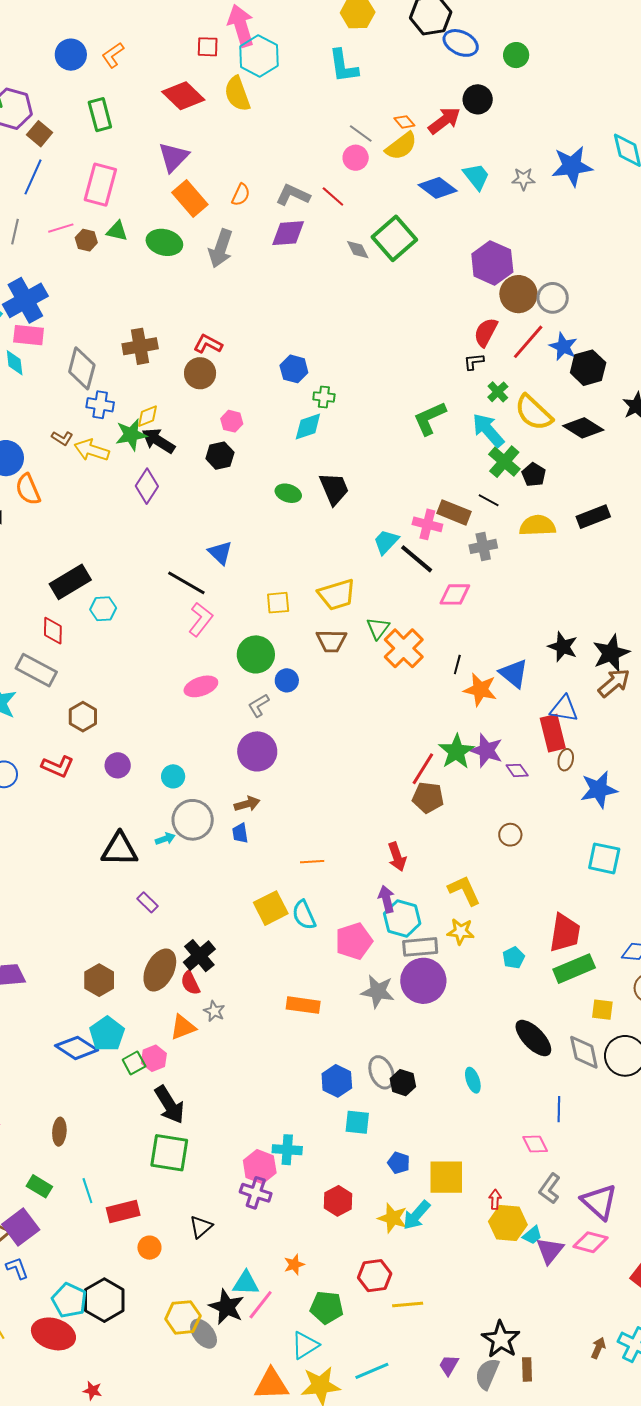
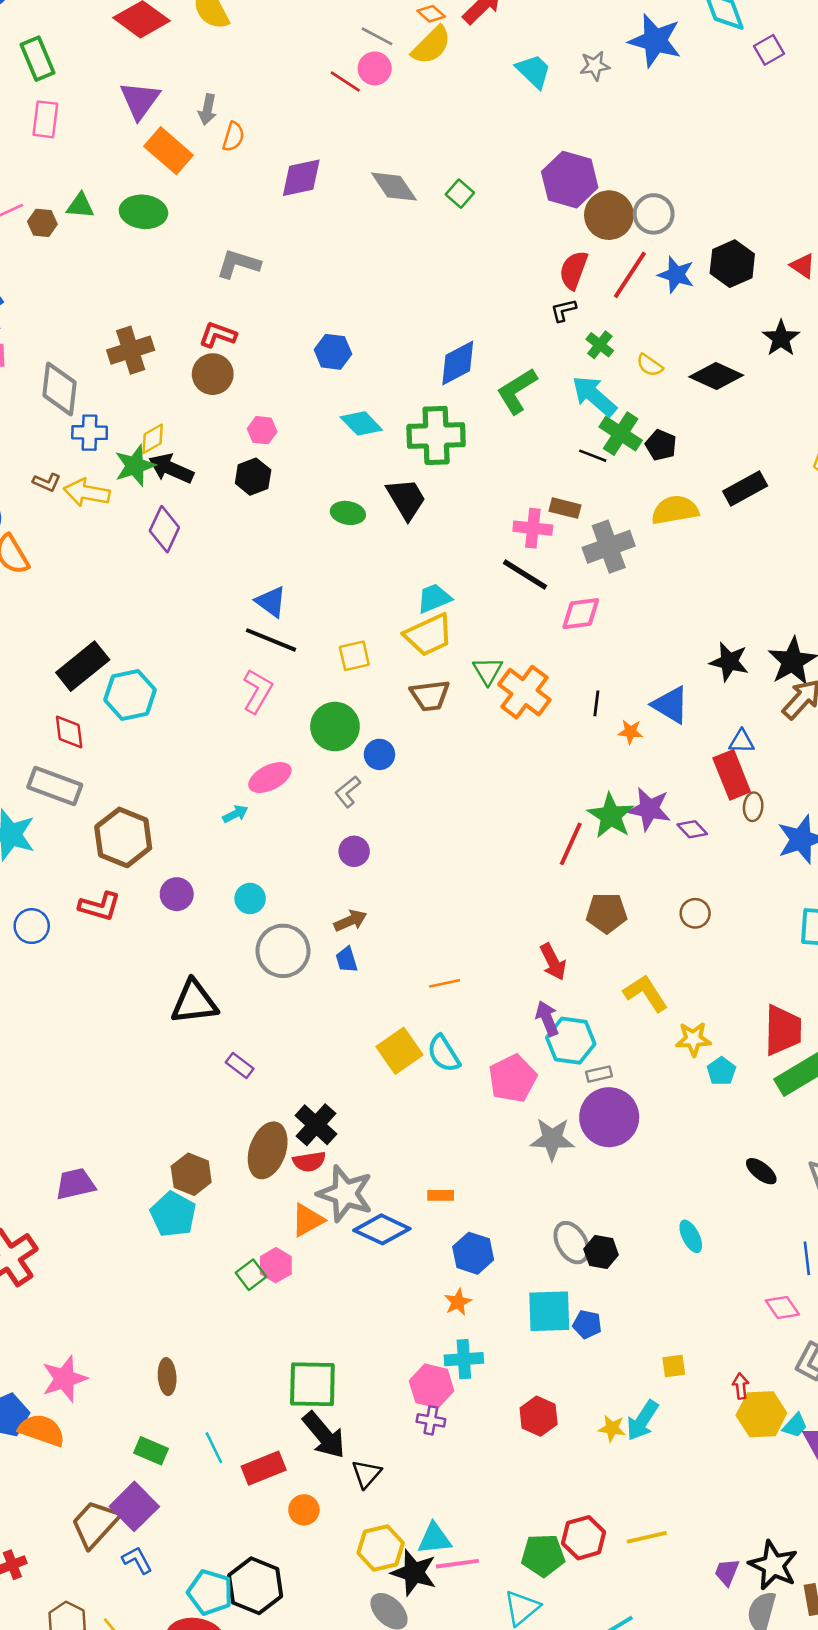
blue star: (572, 166) -> (655, 41), turned 30
pink rectangle: (100, 185) -> (45, 119), moved, size x0.7
blue diamond: (438, 188) -> (458, 363), moved, turned -57
gray L-shape: (293, 195) -> (238, 264), moved
red line: (333, 196) -> (345, 82), moved
green square: (394, 238) -> (460, 194), moved, size x0.5
gray arrow: (221, 248) -> (207, 110), moved, size x0.6
gray diamond: (358, 250) -> (394, 187), size x1.5
black hexagon: (588, 368) -> (732, 264), moved
green cross: (324, 397) -> (436, 435), moved, size x2.0
yellow semicircle: (534, 413) -> (650, 365), size x0.5
cyan diamond: (308, 427) -> (361, 423), turned 72
black line: (489, 500) -> (593, 456), moved
brown rectangle: (454, 512) -> (565, 508), size x0.7
cyan trapezoid: (386, 542) -> (434, 598), moved, turned 32
gray cross: (483, 546) -> (609, 547), size x1.4
black line: (186, 583) -> (271, 640), moved
cyan hexagon: (103, 609) -> (130, 695), size x1.5
orange star: (480, 690) -> (630, 732), size x0.6
blue triangle: (564, 709) -> (742, 741), size x0.7
brown hexagon: (83, 717) -> (123, 837), size x1.5
purple circle: (257, 751) -> (354, 851), size x0.6
brown pentagon: (428, 798) -> (607, 913), moved
cyan arrow: (165, 839) -> (235, 814), moved
yellow star: (461, 931) -> (693, 1039), moved
gray rectangle: (420, 947) -> (599, 1074), size x0.6
red semicircle: (190, 983) -> (309, 1162), turned -65
orange rectangle: (303, 1005) -> (441, 1195), moved, size x0.6
gray star: (214, 1011) -> (345, 1194), size x2.0
cyan pentagon: (107, 1034) -> (173, 1214), moved
black ellipse: (533, 1038) -> (761, 1171), size x0.6
blue diamond: (76, 1048) -> (382, 1229), moved
blue hexagon: (337, 1081) -> (473, 1253), moved
black arrow: (170, 1105) -> (324, 1435), moved
cyan square: (357, 1122) -> (549, 1311), size x1.4
blue pentagon: (399, 1163) -> (587, 1324), moved
yellow square: (446, 1177) -> (674, 1366), size x0.5
purple cross: (256, 1193) -> (431, 1420), size x0.7
yellow star: (393, 1218) -> (612, 1428), size x0.7
orange star: (294, 1265) -> (458, 1302), moved
red hexagon: (375, 1276) -> (584, 1538), moved
pink line: (261, 1305) -> (457, 1564), turned 52
yellow hexagon: (183, 1317) -> (381, 1548), moved
purple trapezoid: (449, 1365) -> (727, 1572), moved

